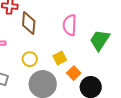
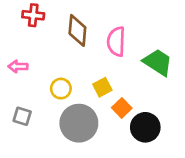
brown diamond: (29, 23) -> (77, 30), moved
green trapezoid: (100, 40) -> (158, 62), turned 90

